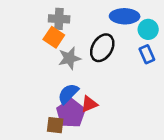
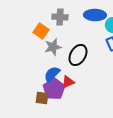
gray cross: (59, 19) -> (60, 17), moved
black ellipse: (102, 48) -> (78, 55), moved

